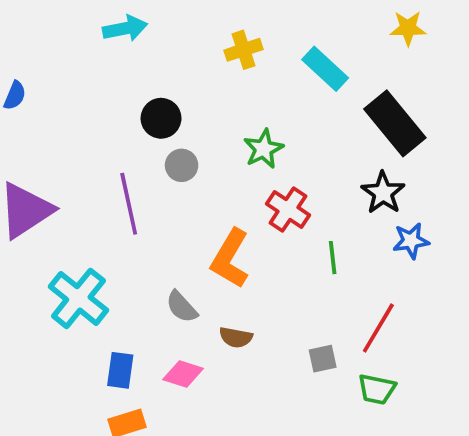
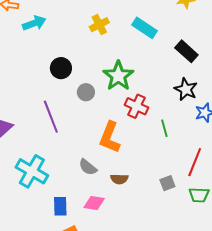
black rectangle: (395, 123) -> (186, 51), size x0.7
green star: (263, 149) -> (118, 76), size x1.4
gray circle: (182, 165) -> (86, 92), moved

